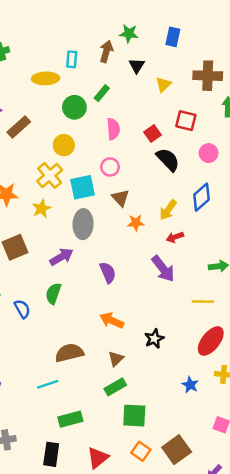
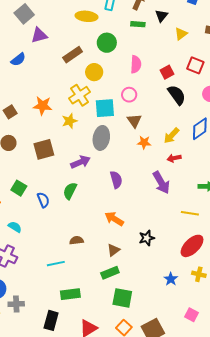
green rectangle: (102, 93) -> (138, 24), moved, turned 48
brown rectangle: (19, 127) -> (73, 55), moved
brown semicircle: (69, 353) -> (77, 240), size x0.6

